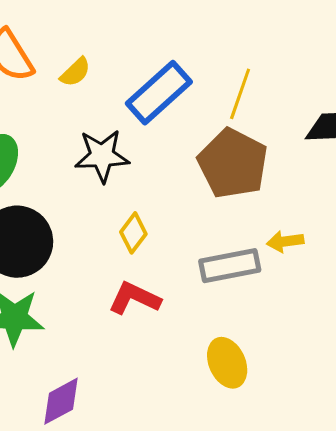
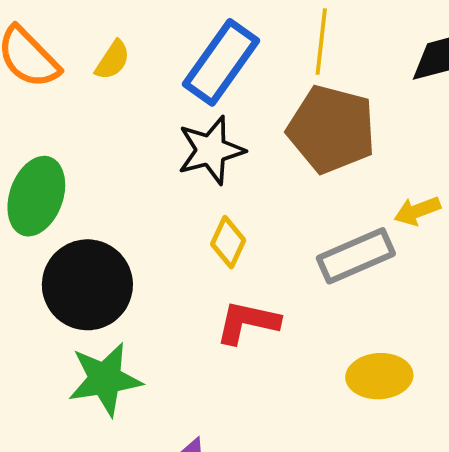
black star: (102, 156) -> (211, 150), moved
yellow ellipse: (227, 363) -> (379, 376), turned -57

